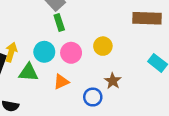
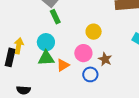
pink circle: (71, 53) -> (83, 53), moved
green triangle: (28, 72) -> (46, 58), moved

